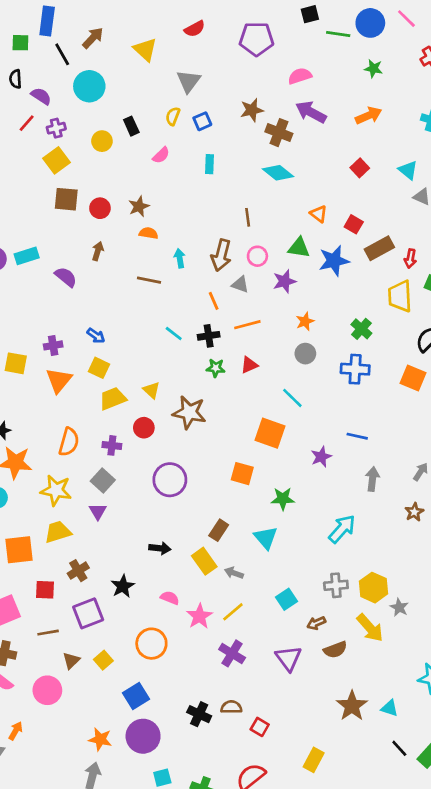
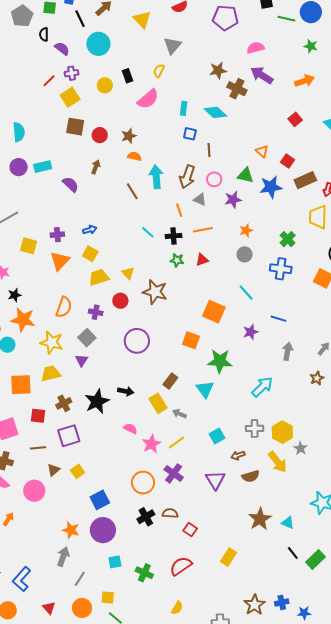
blue square: (202, 121) -> (190, 134), moved, turned 32
red line: (27, 123) -> (49, 81), moved
pink semicircle: (161, 155) -> (148, 99), size x1.6
cyan diamond: (278, 173) -> (215, 112), moved
cyan arrow: (180, 258) -> (156, 177), size x1.6
brown line: (149, 280) -> (132, 191), turned 42
blue arrow: (96, 336) -> (90, 230), turned -56
cyan line: (292, 398) -> (246, 293), moved
green star: (283, 499) -> (220, 361), size x1.4
black star: (123, 586) -> (97, 401), moved, size x1.4
orange circle: (151, 644) -> (143, 483), moved
black cross: (199, 714) -> (146, 517), turned 30

